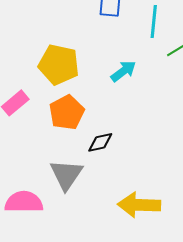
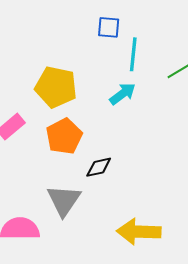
cyan line: (154, 22) -> (133, 54), moved

